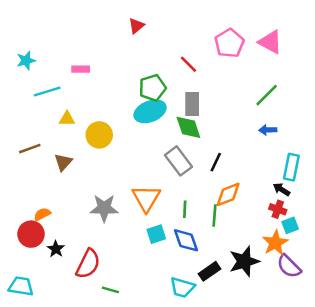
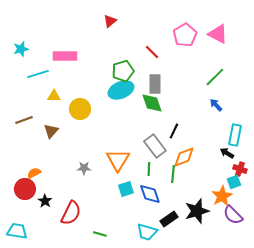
pink rectangle: (81, 69) -> (65, 56), size x1.6
blue arrow: (268, 130) -> (216, 105), turned 48
gray rectangle: (179, 161) -> (155, 146), moved
gray star: (104, 208) -> (84, 168), size x0.6
red cross: (278, 209) -> (240, 169), moved
green line: (110, 290) -> (100, 234), moved

